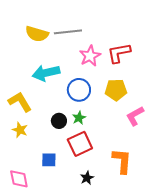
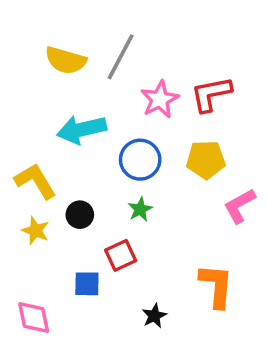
gray line: (68, 32) -> (121, 57), turned -56
black circle: (59, 121) -> (80, 215), moved
red square: (80, 144) -> (121, 255), moved, size x0.7

